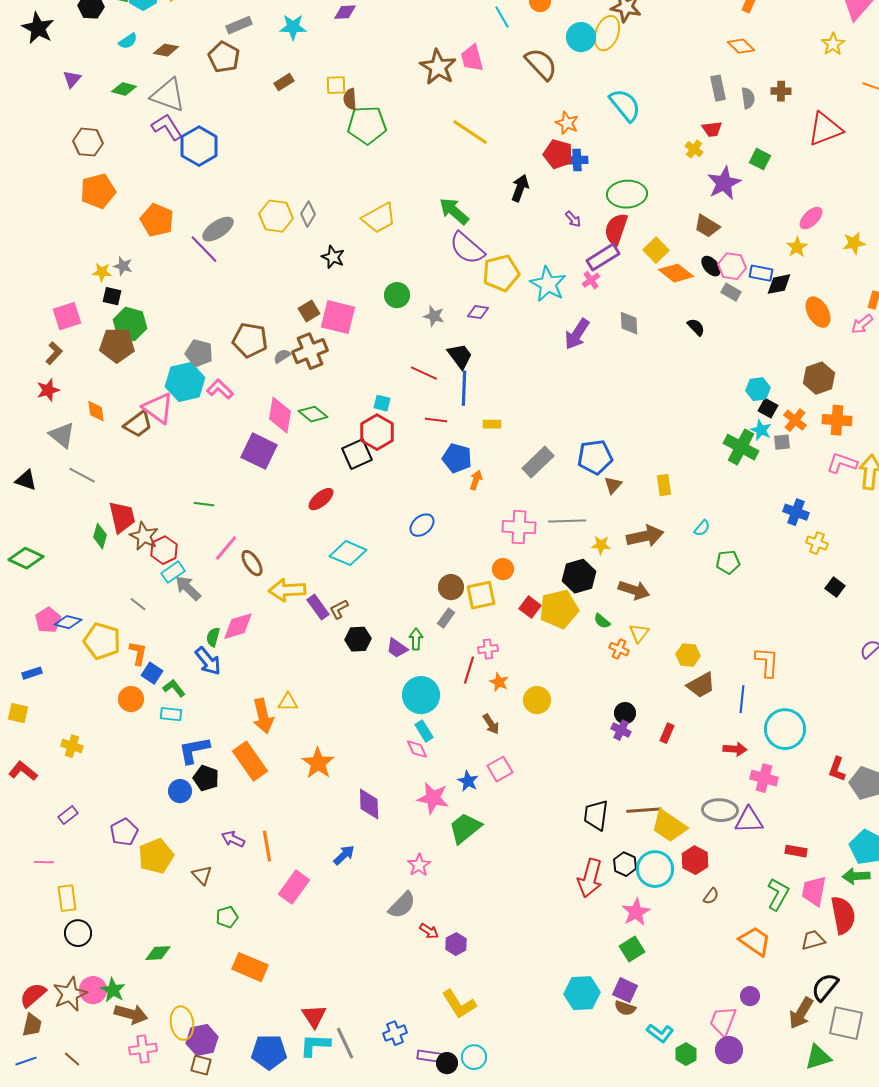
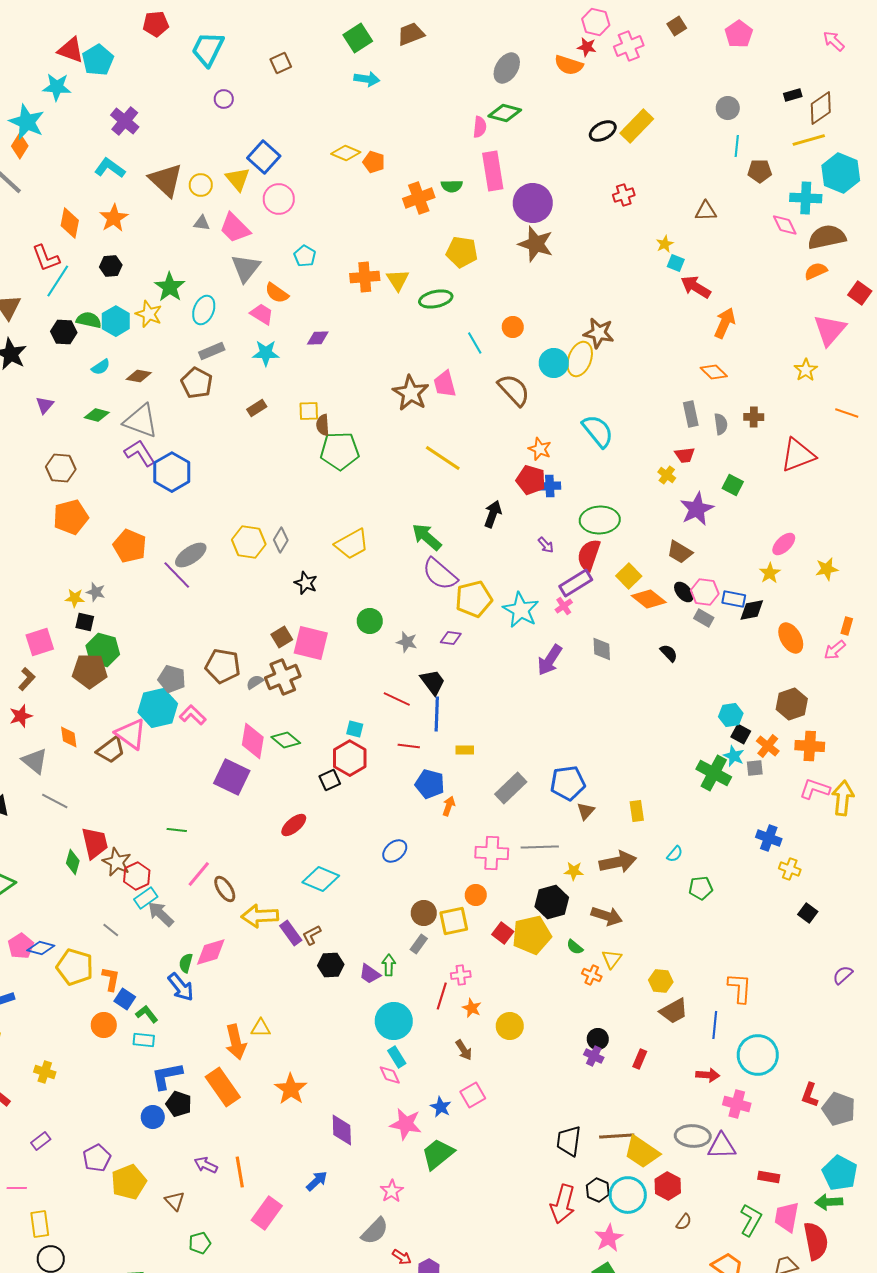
black square: (357, 454) -> (330, 780), size x0.7

